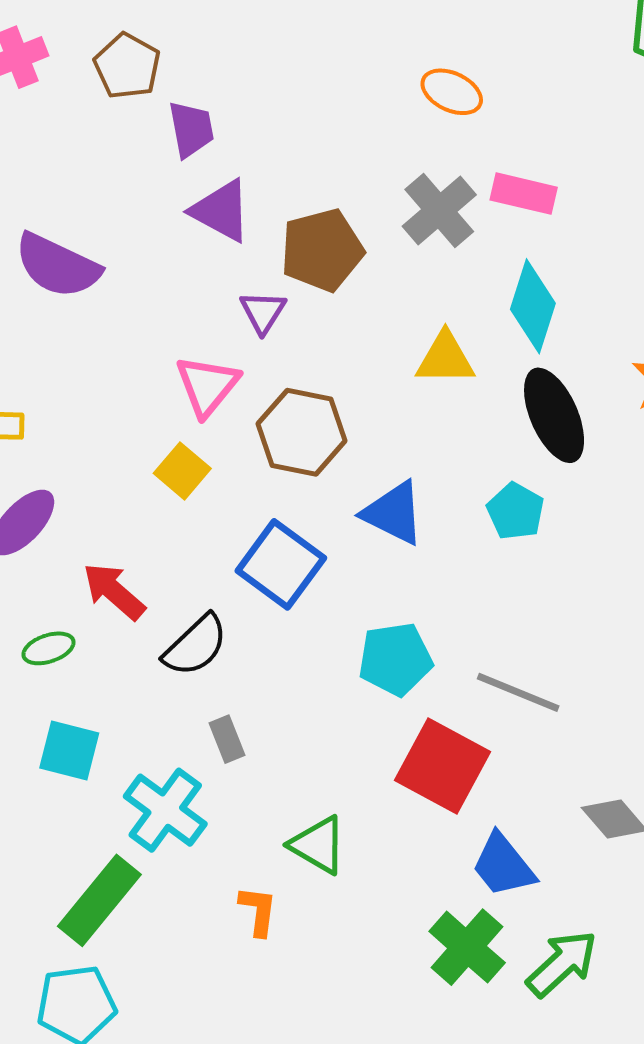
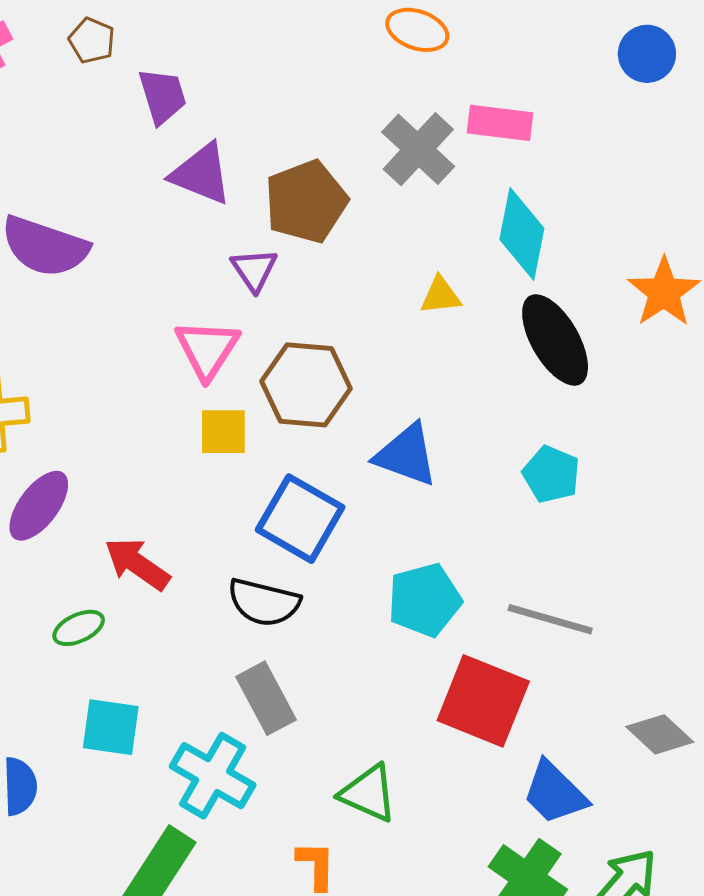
brown pentagon: (127, 66) -> (92, 40), size x0.7
yellow triangle: (445, 358) -> (441, 296), size x0.7
yellow square: (182, 471) -> (223, 432), moved, turned -34
cyan pentagon: (516, 511) -> (551, 474), moved
black semicircle: (196, 646) -> (264, 602), moved, turned 64
gray rectangle: (227, 739) -> (266, 698), size x1.5

